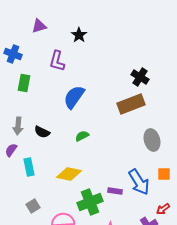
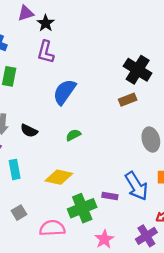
black star: (79, 35) -> (46, 23), moved
black cross: (140, 77) -> (138, 70), size x1.4
brown rectangle: (131, 104) -> (128, 100), size x0.6

